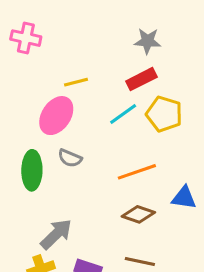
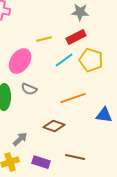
yellow line: (76, 82) -> (44, 39), moved
brown diamond: (138, 214) -> (54, 126), moved
gray arrow: (56, 234) -> (20, 139), size x0.7

